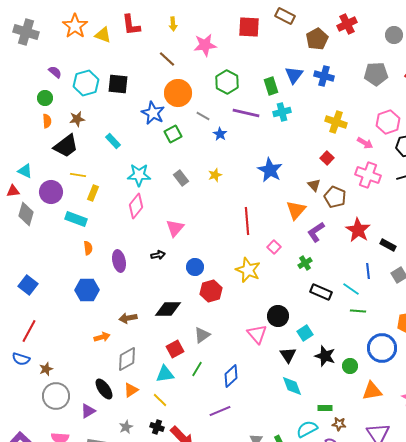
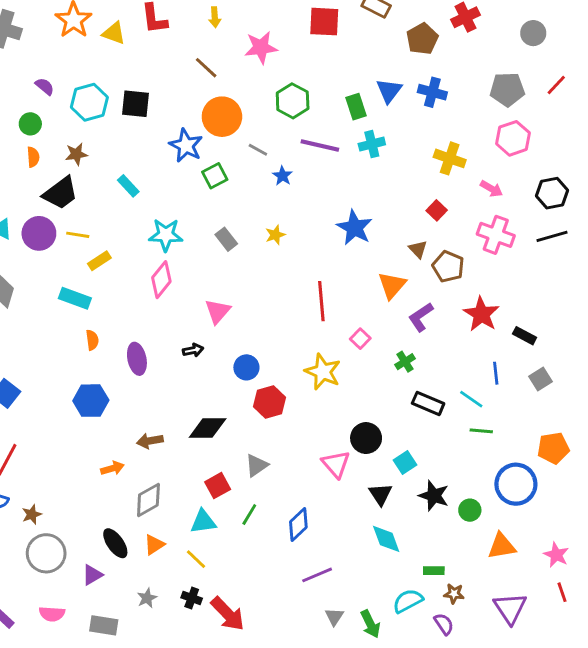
pink hexagon: (388, 122) -> (513, 138), moved
purple circle: (51, 192) -> (39, 233), moved
yellow rectangle: (93, 193) -> (99, 261), turned 35
purple line: (220, 411) -> (317, 575), moved

